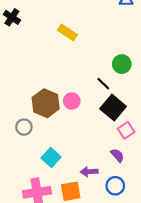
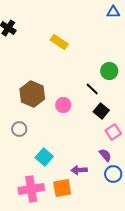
brown hexagon: (46, 103) -> (32, 94), moved
black square: (113, 108) -> (101, 111), size x0.7
blue circle: (115, 186) -> (113, 174), moved

